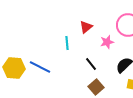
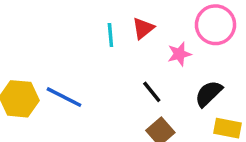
cyan line: (67, 43) -> (110, 35), moved

